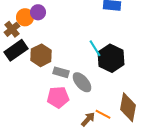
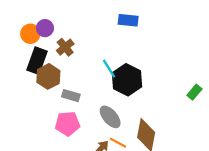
brown cross: (12, 29) -> (65, 47), moved
black rectangle: (16, 50) -> (37, 61), moved, turned -35
gray ellipse: (82, 82) -> (110, 117), moved

